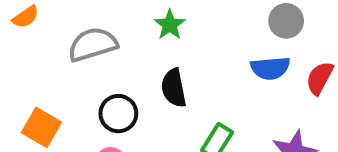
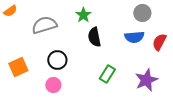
black semicircle: (174, 88) -> (94, 37), moved
orange square: (41, 127) -> (18, 67), turned 36

